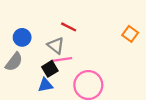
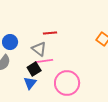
red line: (69, 27) -> (50, 33), turned -32
blue triangle: (45, 85) -> (30, 83), turned -40

